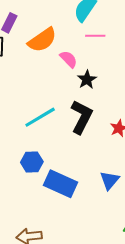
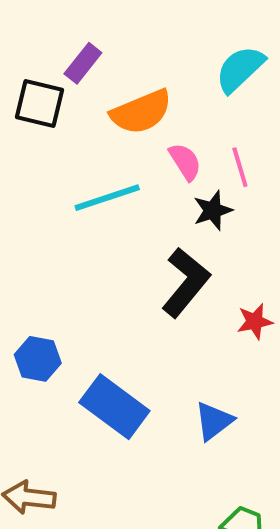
pink line: (95, 36) -> (240, 167), moved, turned 60
cyan line: (40, 117) -> (107, 198), moved
blue hexagon: (32, 162) -> (38, 359), moved

